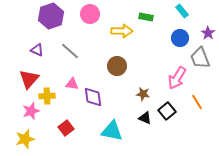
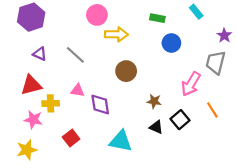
purple hexagon: (51, 16) -> (31, 17), moved
yellow arrow: (122, 31) -> (116, 34), moved
blue circle: (180, 38) -> (171, 43), moved
gray trapezoid: (200, 58) -> (216, 62), turned 35
red triangle: (29, 79) -> (31, 85), turned 35
pink star: (31, 111) -> (33, 120), turned 30

